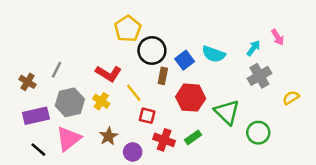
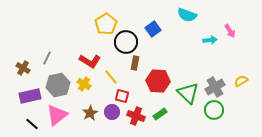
cyan arrow: (253, 48) -> (210, 40), turned 48
cyan semicircle: (214, 54) -> (187, 15), moved
blue square: (185, 60) -> (153, 29), moved
gray cross: (259, 76) -> (215, 87), moved
purple circle: (133, 152) -> (112, 112), moved

